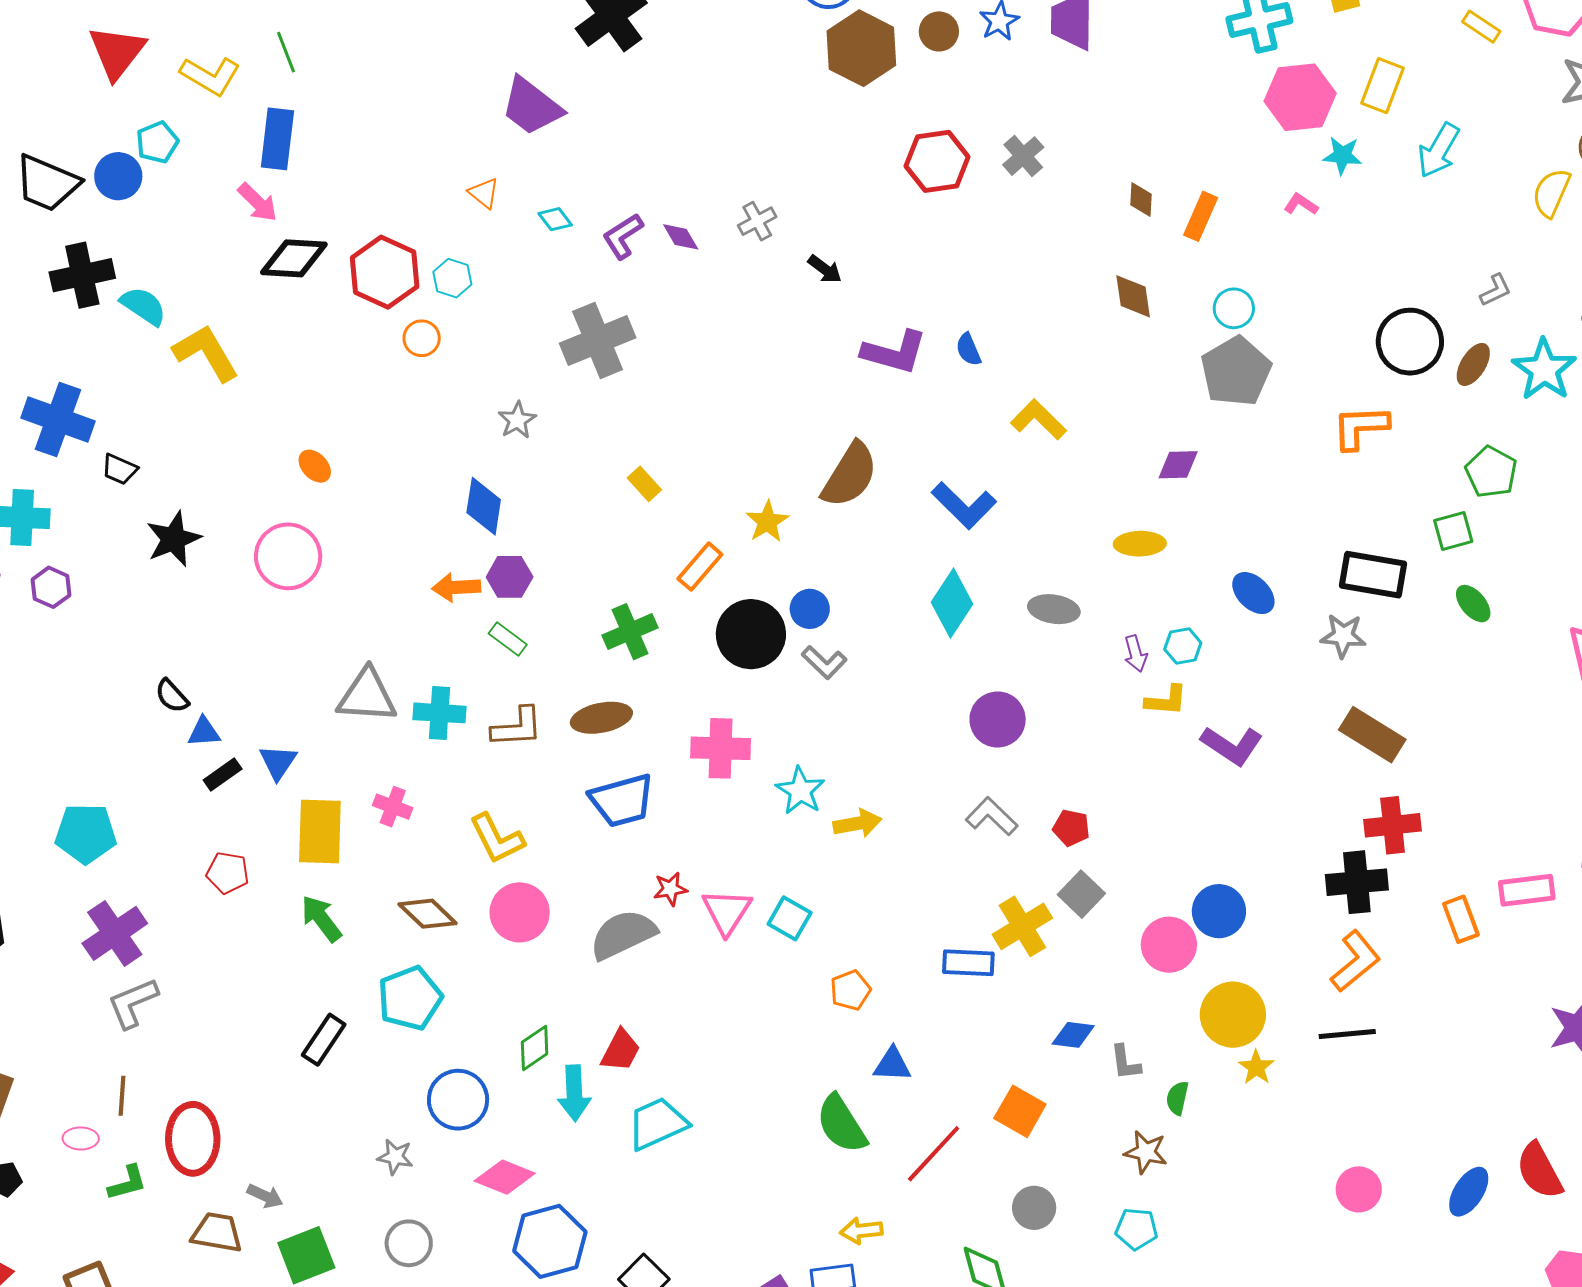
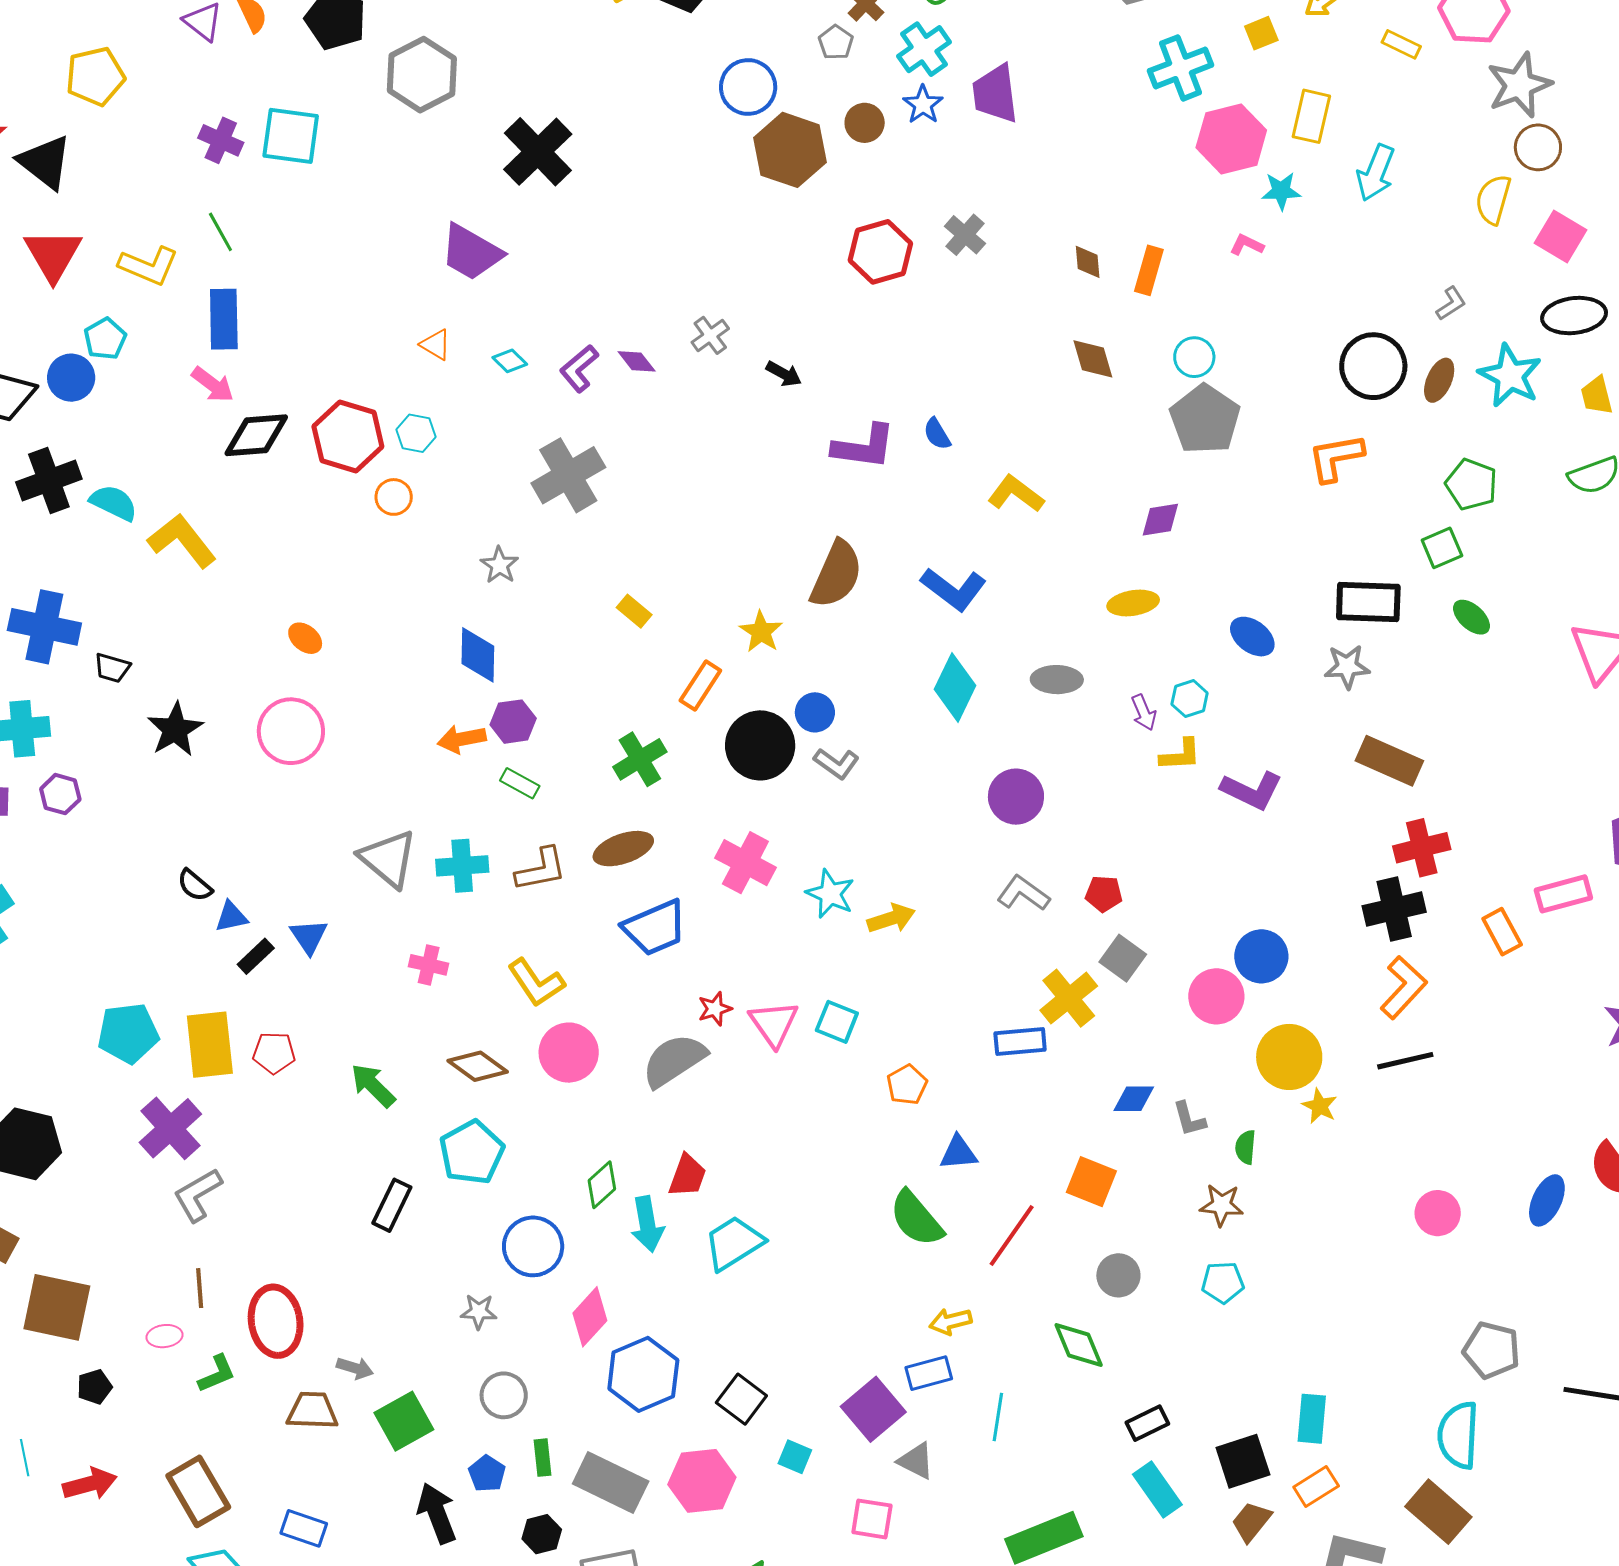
gray triangle: (367, 696) -> (388, 859), turned 44
pink cross: (721, 748) -> (745, 863), turned 34
yellow rectangle: (320, 831) -> (210, 1045), moved
pink diamond: (505, 1177) -> (590, 1317), turned -62

